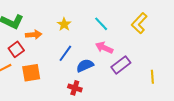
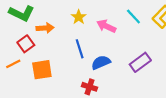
cyan line: (101, 24) -> (133, 17), moved
pink arrow: (104, 48) -> (106, 26), moved
blue line: (65, 53) -> (80, 49), turned -54

